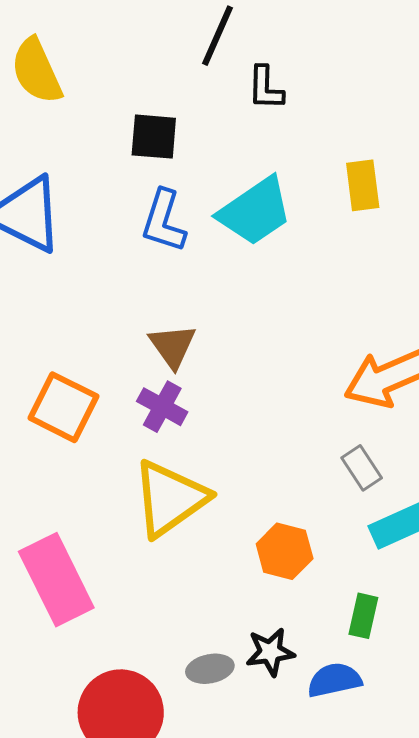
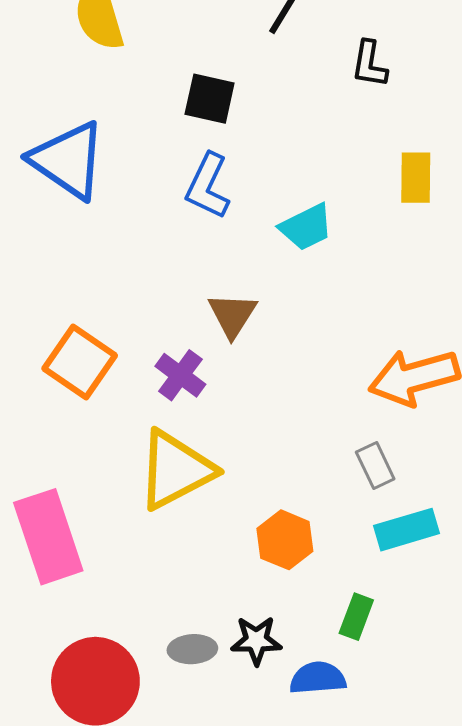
black L-shape: (266, 88) -> (369, 64), moved
cyan trapezoid: (255, 211) -> (306, 227), moved, size x0.7
brown triangle: (173, 346) -> (232, 315), moved

